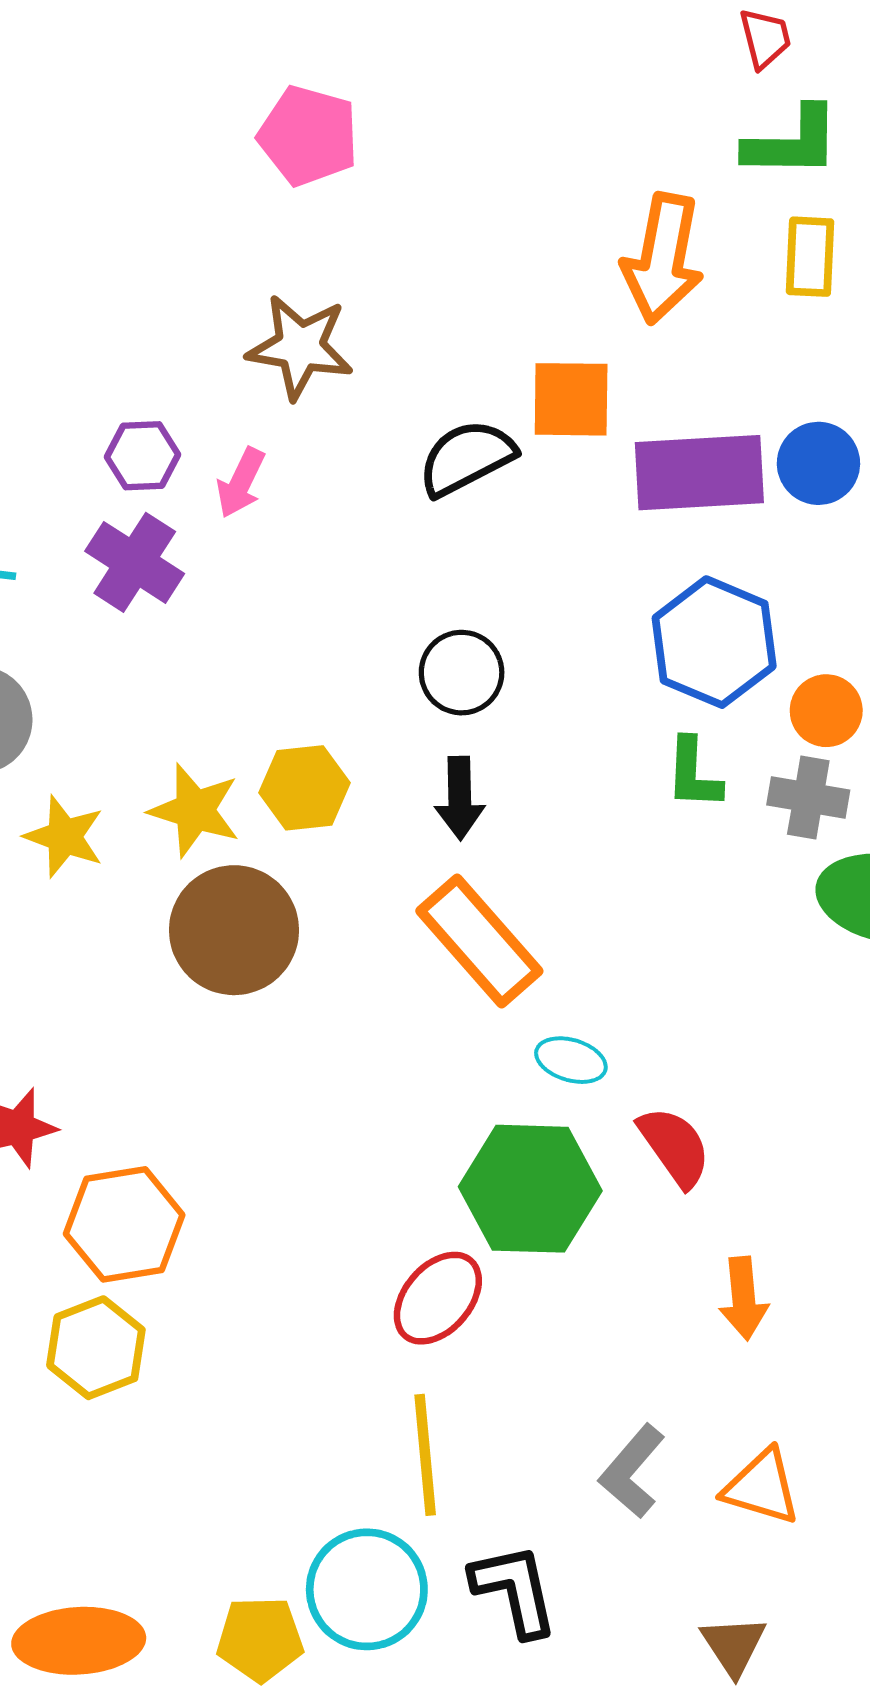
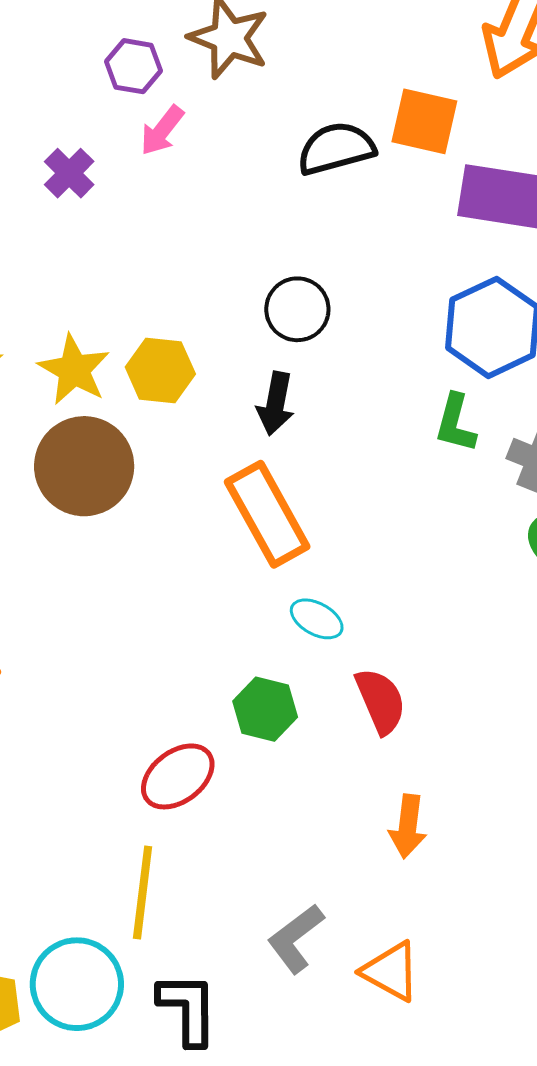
purple hexagon: (142, 456) -> (134, 66), moved
purple cross: (135, 562) -> (69, 173), size x0.7
green hexagon: (530, 1189) -> (265, 709), size x0.6

